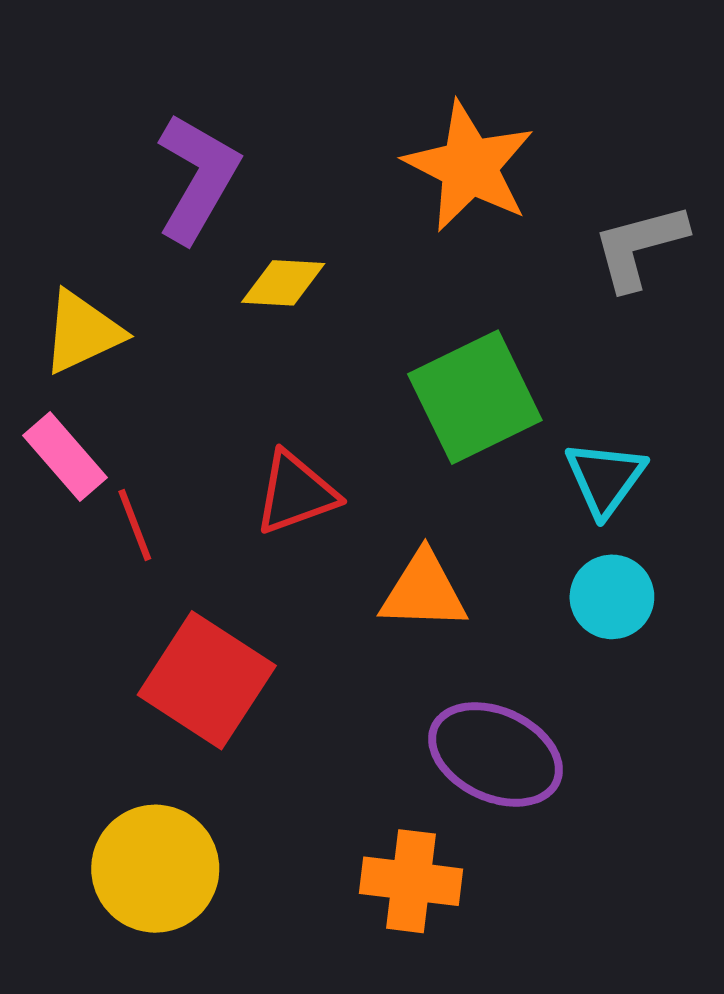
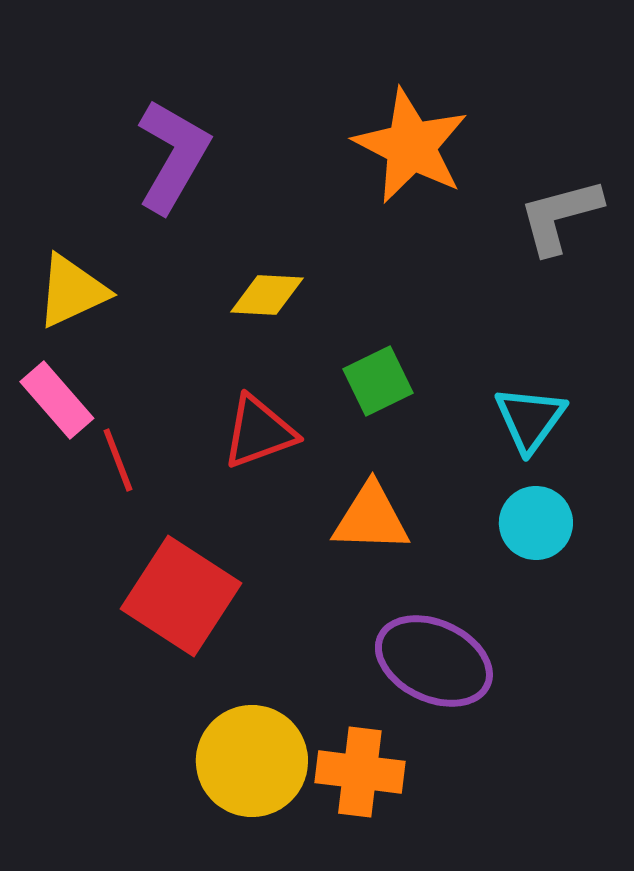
yellow diamond: (283, 283) -> (267, 295), moved
green square: (475, 397) -> (378, 381), moved, size x0.6
yellow circle: (155, 869) -> (252, 761), moved

